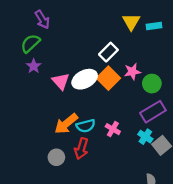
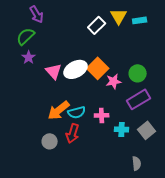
white rectangle: (108, 52) -> (97, 25), moved
pink star: (132, 72) -> (114, 81), moved
pink cross: (113, 129) -> (102, 115), turned -32
cyan cross: (145, 137) -> (122, 129), moved, turned -32

